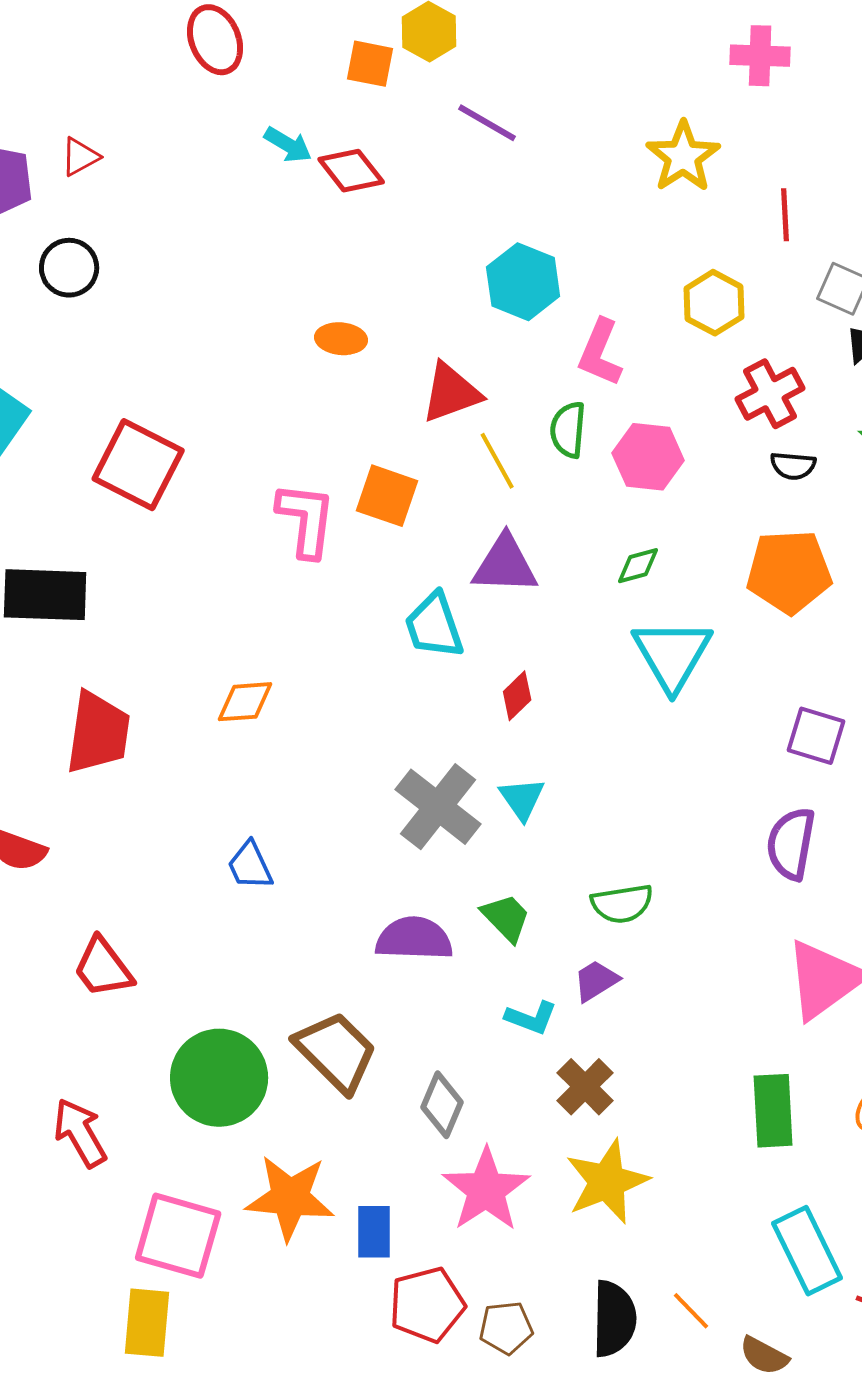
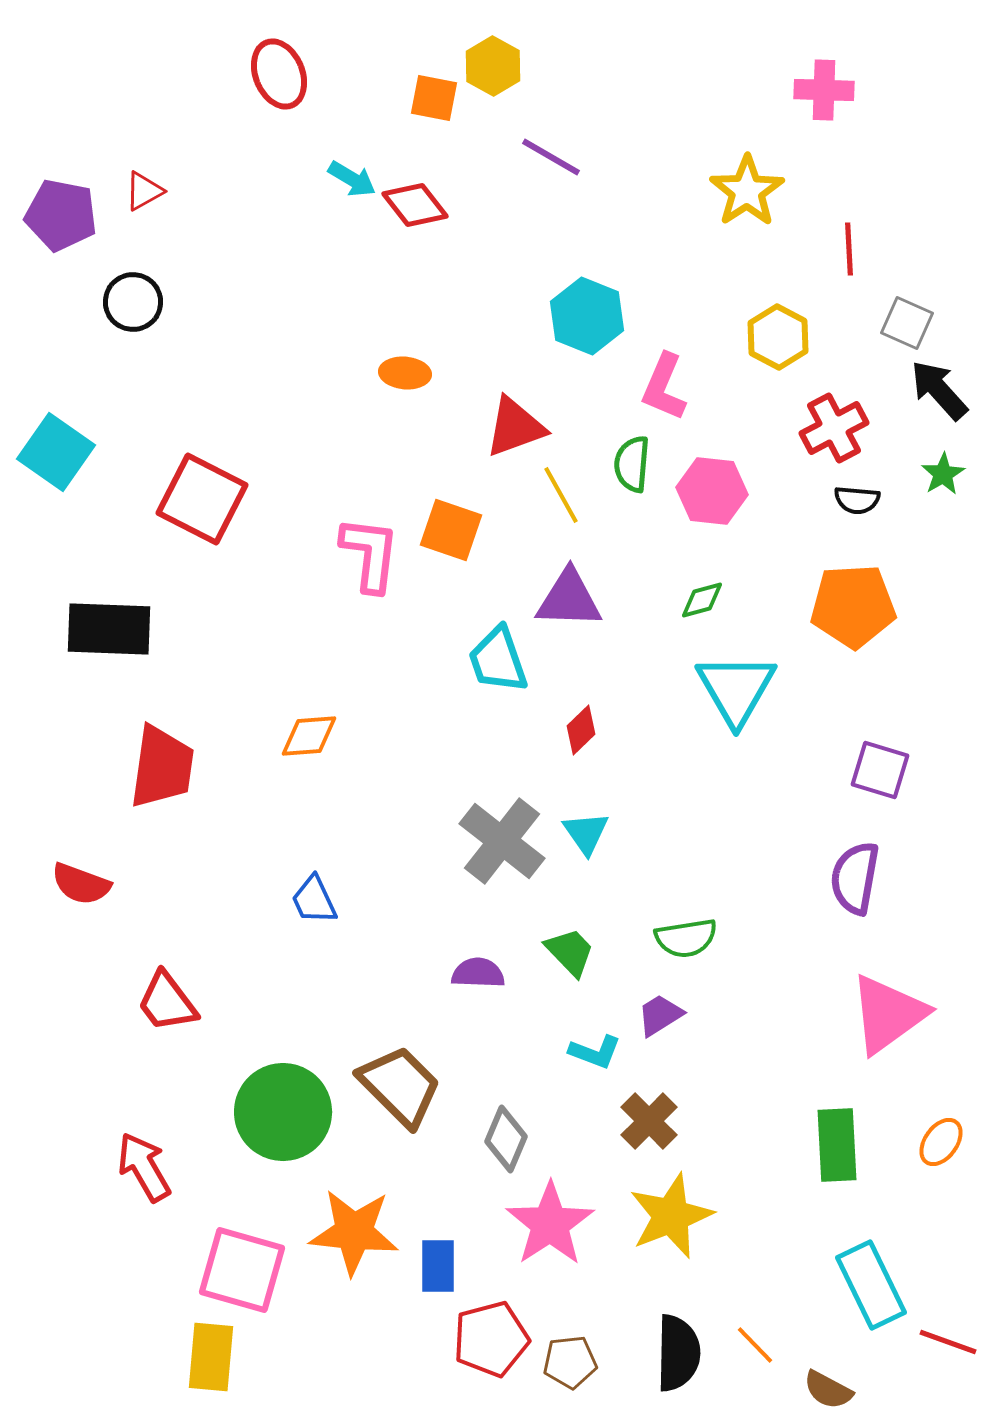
purple semicircle: (414, 939) -> (478, 973), size x0.7

